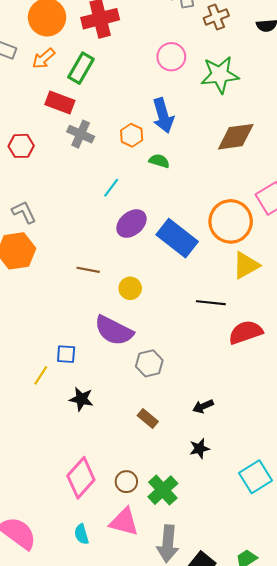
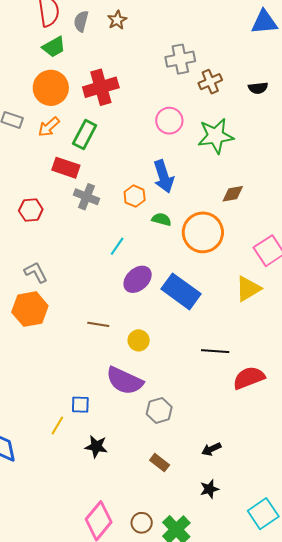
brown diamond: (236, 137) -> (233, 194), size x0.6
orange circle: (231, 221) -> (203, 232), moved
yellow triangle: (246, 265) -> (248, 289), moved

